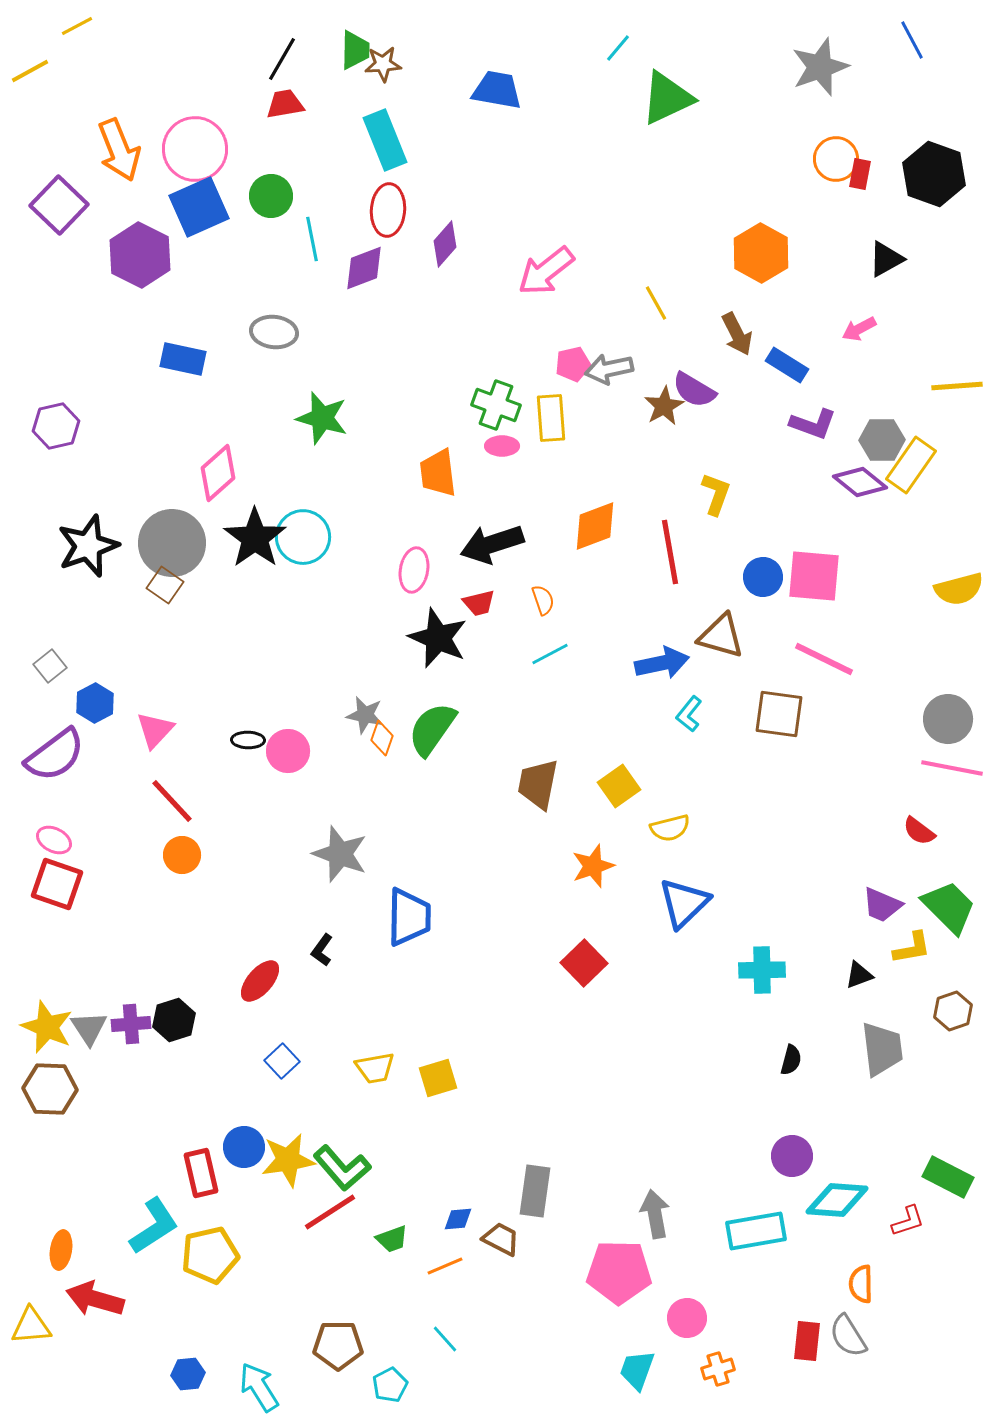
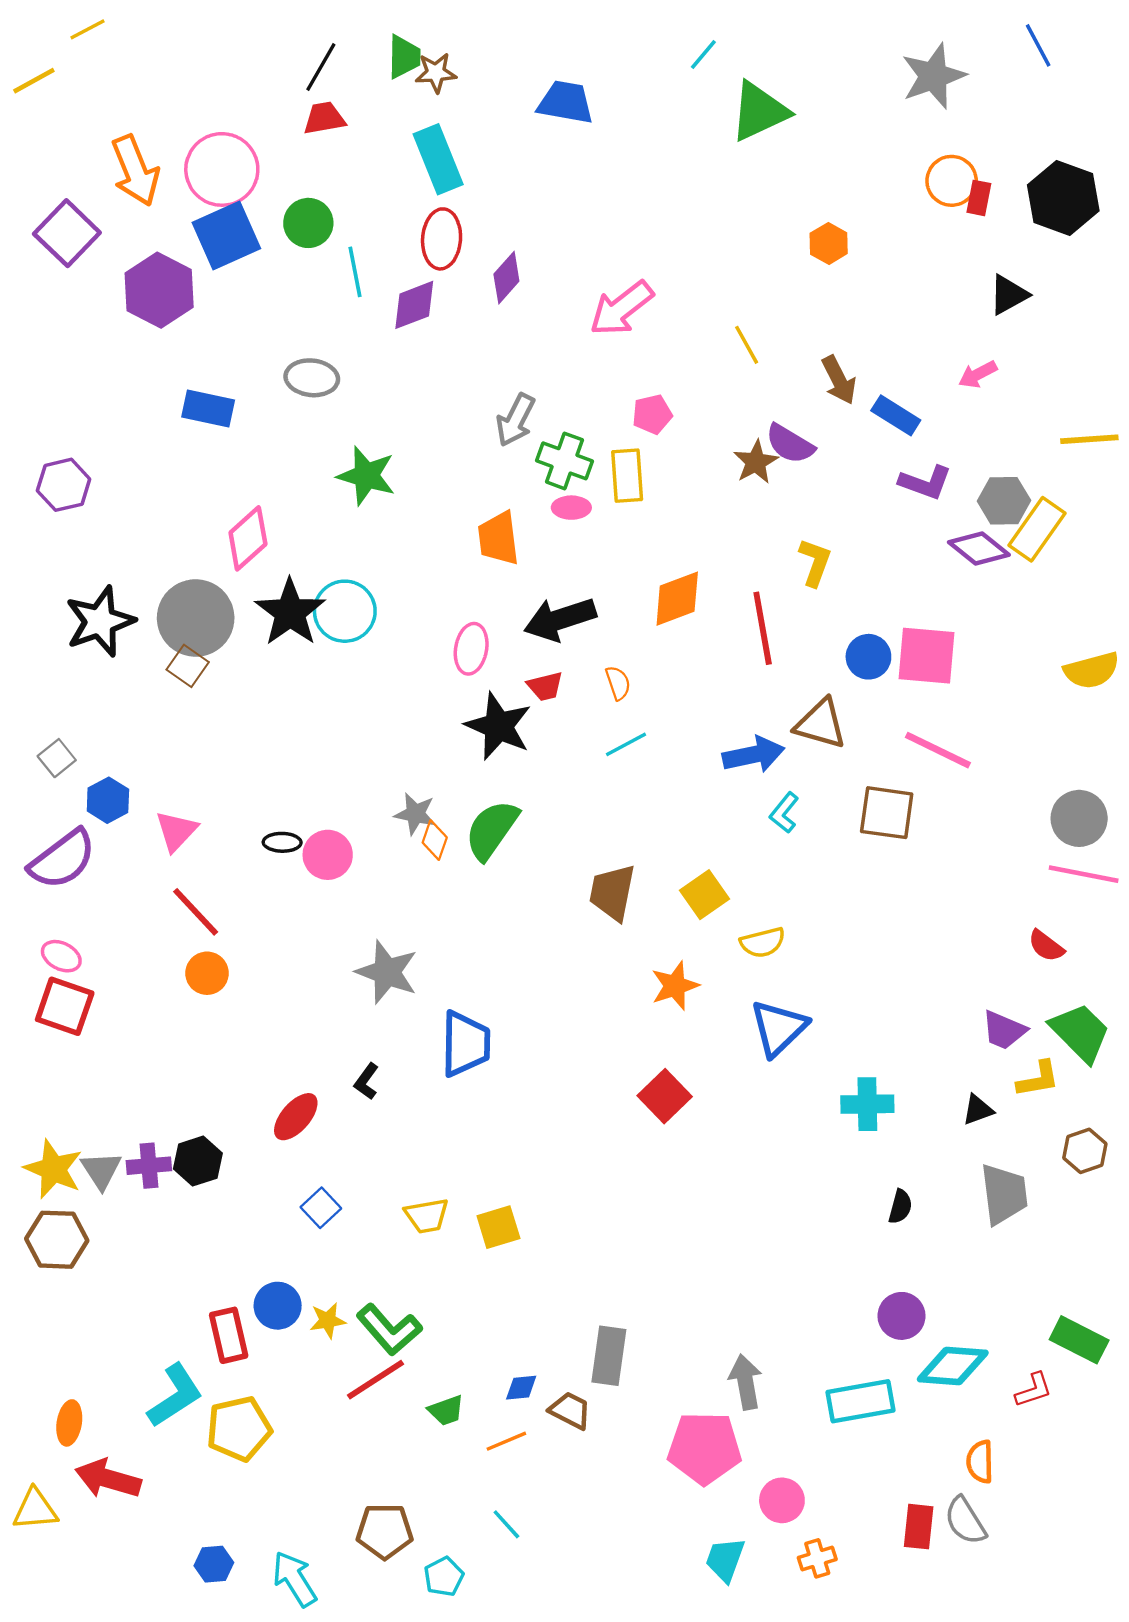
orange hexagon: (761, 253) -> (829, 243), moved, size x0.6
gray arrow: (609, 369) -> (516, 420), moved, turned -51
yellow star: (288, 1160) -> (328, 1320), size x0.6

